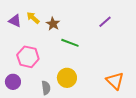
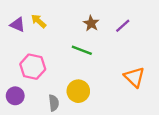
brown star: (53, 24) -> (91, 23), moved
orange triangle: (115, 81) -> (134, 77), moved

